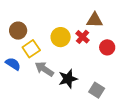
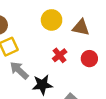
yellow circle: (61, 37) -> (52, 20), moved
red cross: (83, 37) -> (60, 55), moved

